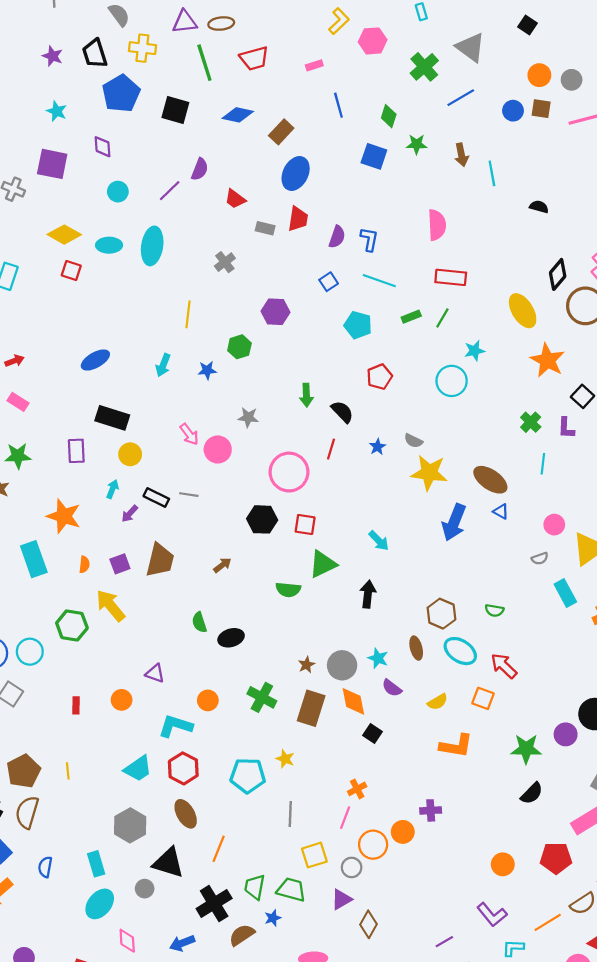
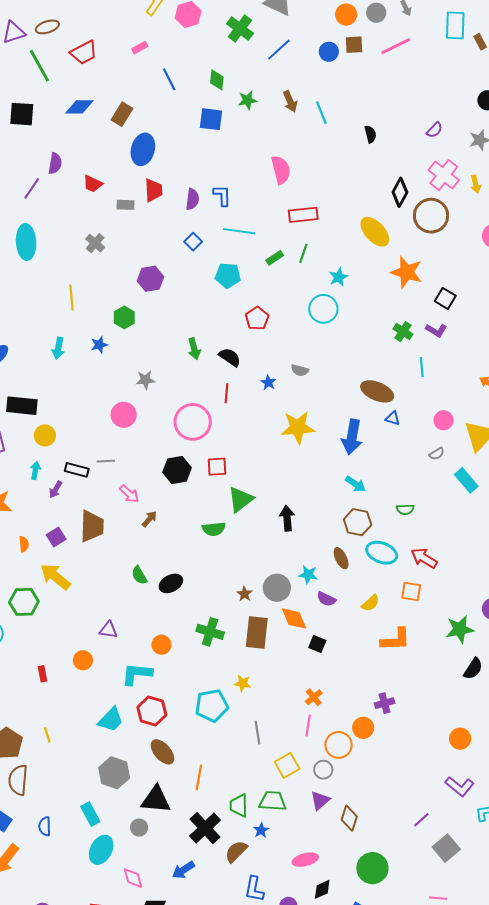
black semicircle: (539, 207) -> (370, 134), turned 72
purple L-shape: (566, 428) -> (436, 330), turned -50
pink arrow: (189, 434) -> (129, 494), moved
yellow star: (429, 473) -> (298, 427), moved
cyan arrow: (379, 541) -> (355, 484), moved

